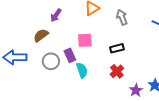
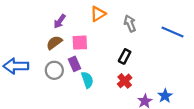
brown semicircle: (41, 35) -> (54, 43), moved
pink square: (85, 40) -> (80, 43), moved
black rectangle: (117, 48) -> (125, 56), turned -48

